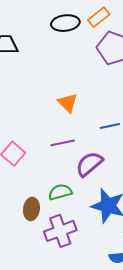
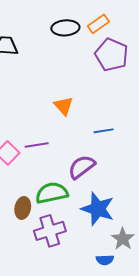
purple line: (63, 143) -> (37, 145), moved
green semicircle: (60, 192) -> (52, 193), size x1.4

